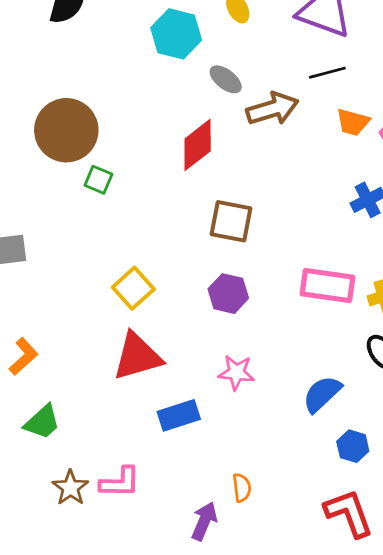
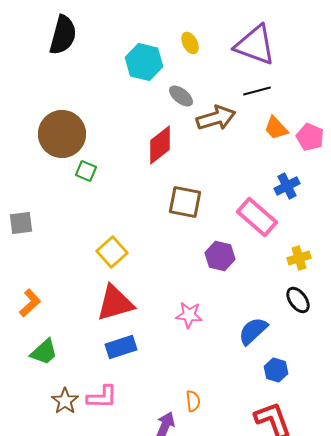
orange trapezoid: (353, 122) -> (276, 128), turned 32
pink rectangle: (327, 286) -> (257, 217), moved, turned 33
purple hexagon: (228, 294) -> (220, 256), moved
blue rectangle: (179, 415) -> (121, 347), moved

